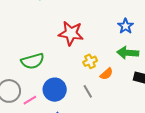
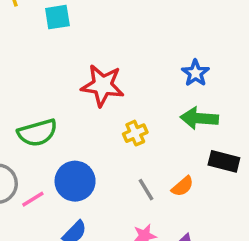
orange semicircle: (106, 74) -> (183, 186), moved
gray line: (88, 91) -> (146, 190), moved

